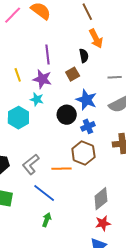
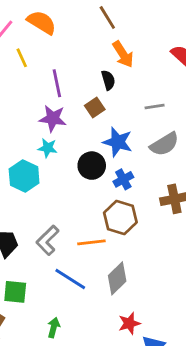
yellow line: (18, 75) -> (22, 58), moved
gray diamond: (101, 199) -> (117, 278), moved
green arrow: (47, 220) -> (54, 328), moved
red star: (103, 223) -> (129, 323), moved

